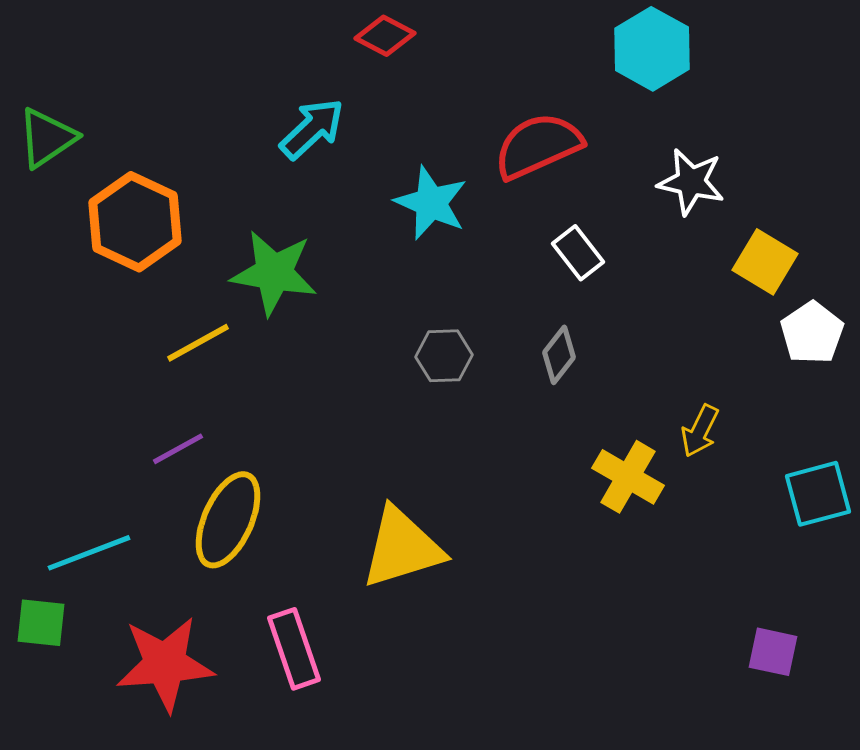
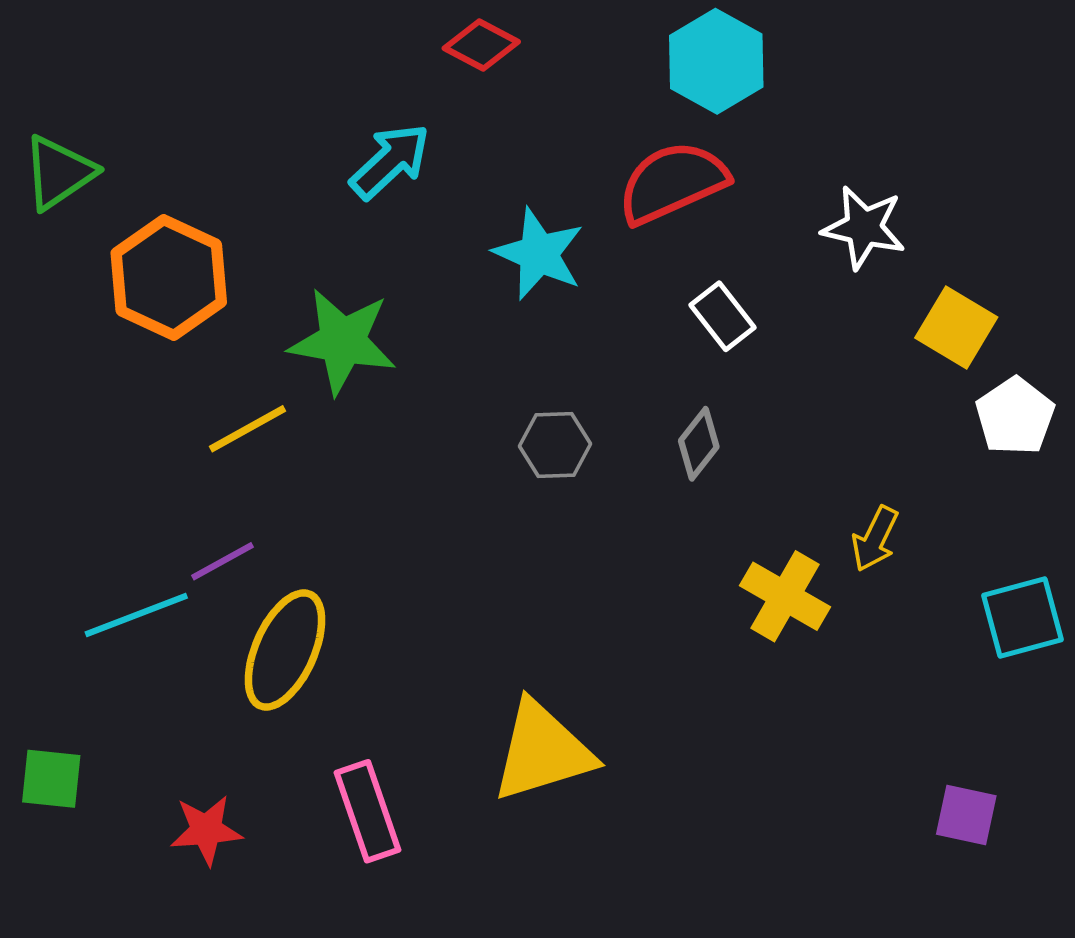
cyan hexagon: (652, 49) -> (716, 61), moved
yellow triangle: (402, 548) -> (542, 751), moved
cyan line: (89, 553) -> (136, 615), moved
red star: (165, 664) -> (206, 830), size x0.6

